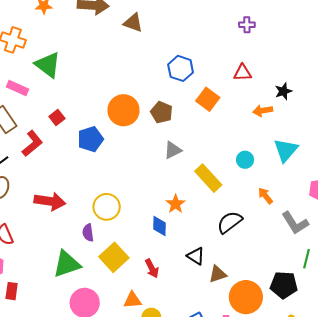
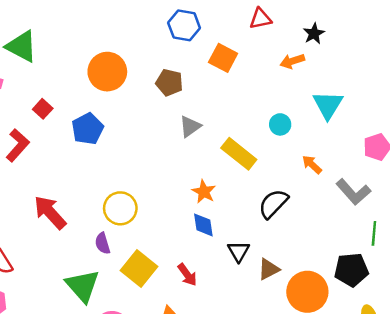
orange circle: (124, 110) -> (107, 72), moved
red arrow: (50, 201) -> (50, 212), turned -132
blue diamond: (160, 226) -> (203, 225), moved
black triangle: (196, 256) -> (239, 251), turned 36
green triangle: (67, 264) -> (83, 286), turned -44

